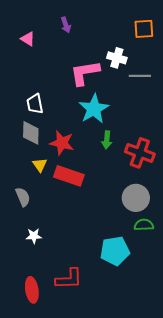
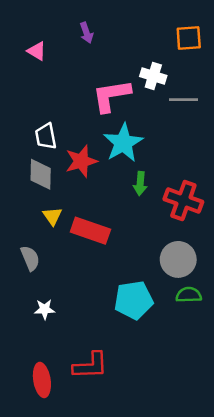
red star: (62, 143) -> (81, 161), moved, turned -30
cyan pentagon: (115, 251) -> (134, 300), moved

